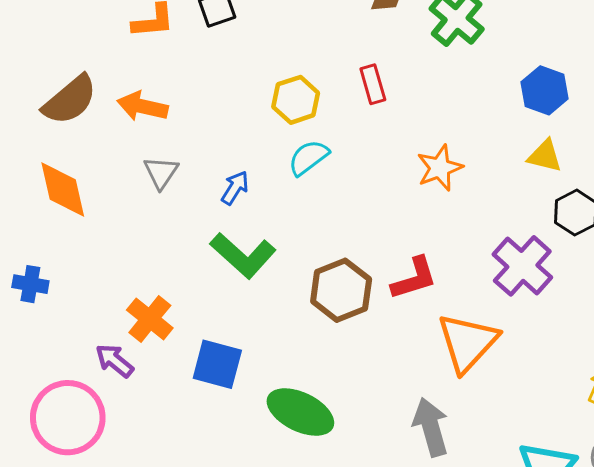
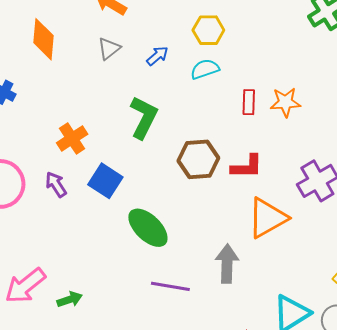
red rectangle: (373, 84) -> (249, 102), moved
blue arrow: (235, 188) -> (157, 56), moved
green L-shape: (243, 255) -> (144, 117), turned -123
purple arrow: (115, 361) -> (56, 184), moved

